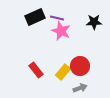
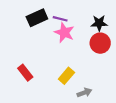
red circle: (80, 66) -> (100, 43), moved
red rectangle: (36, 70) -> (25, 73), moved

